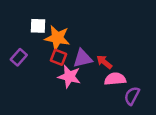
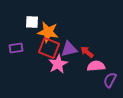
purple rectangle: (19, 57) -> (16, 48), turned 40
red square: (58, 57) -> (49, 48), size x1.5
pink star: (69, 77) -> (58, 64), turned 30

